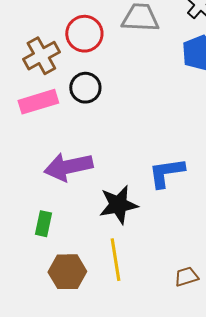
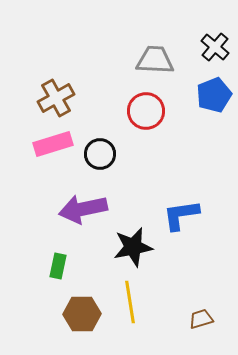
red circle: (84, 34) -> (146, 111), moved
black circle: (85, 88) -> (100, 154), moved

